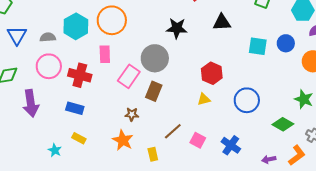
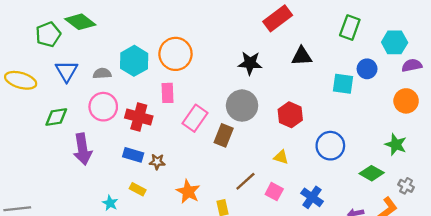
blue circle: (286, 43) -> (367, 69), moved
gray circle: (155, 58) -> (242, 106), moved
yellow triangle: (204, 99) -> (281, 157), moved, turned 32
brown star: (132, 114) -> (157, 162), moved

